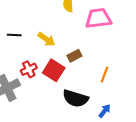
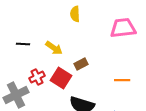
pink trapezoid: (98, 18) -> (123, 28), moved
orange line: (105, 74) -> (122, 80), moved, turned 70

